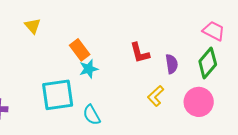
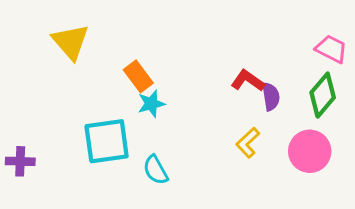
yellow triangle: (33, 26) -> (71, 42), size x1.6
red L-shape: (140, 53) -> (248, 81), moved, turned 140

